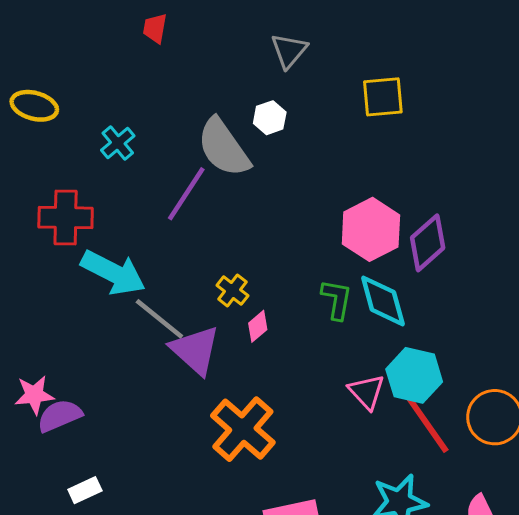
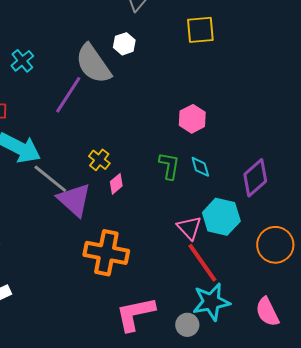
pink hexagon: (371, 229) -> (192, 119), size x0.7
purple diamond: (428, 243) -> (255, 178), moved
cyan diamond: (383, 301) -> (200, 167), size x0.6
red line: (428, 425) -> (202, 263), moved
orange cross: (243, 429) -> (106, 253), turned -30

